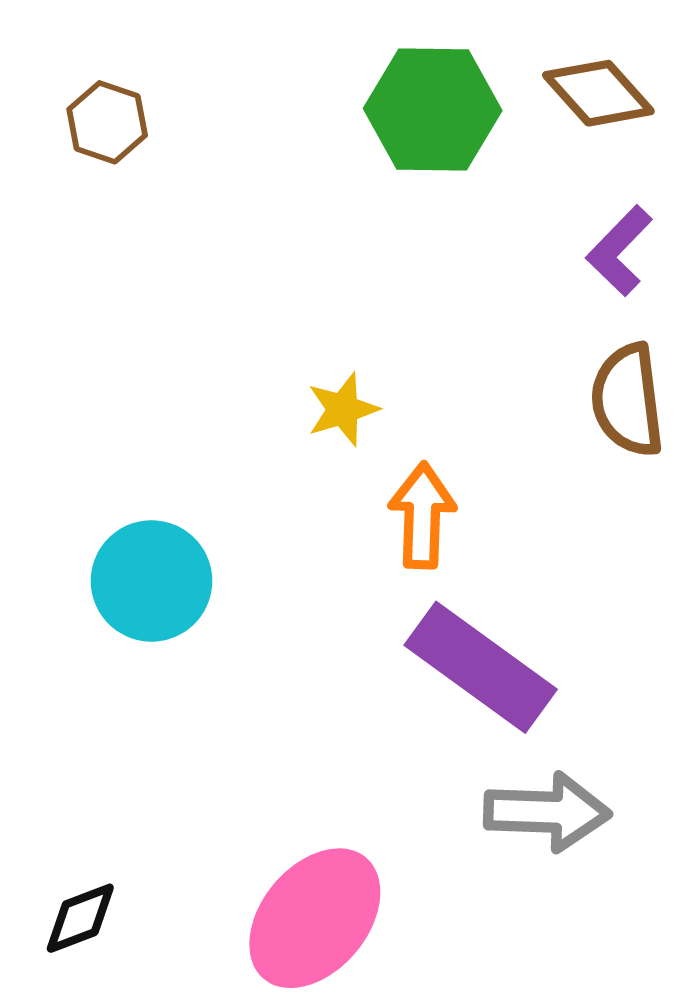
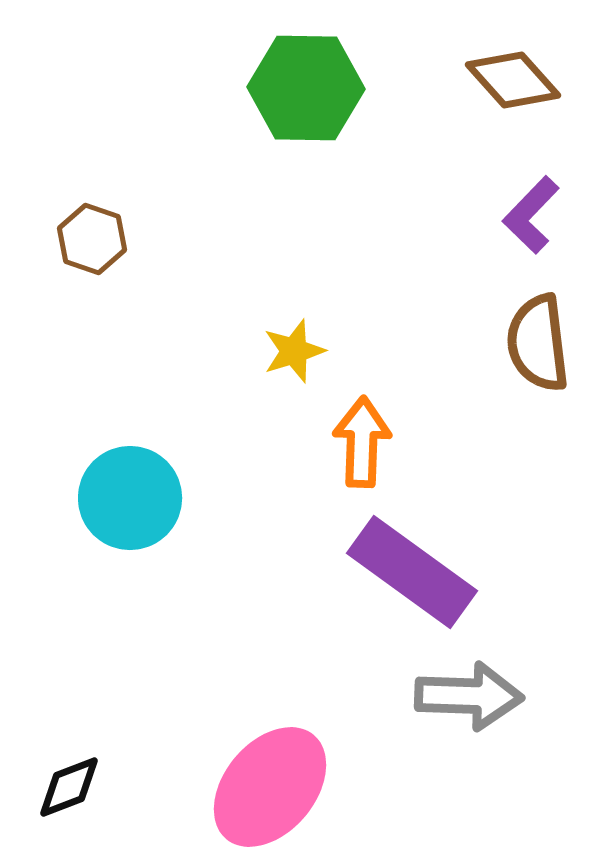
green hexagon: (433, 110) -> (306, 88), moved
brown hexagon: (107, 122) -> (92, 239), moved

